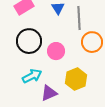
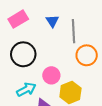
pink circle: (56, 51) -> (51, 75), moved

